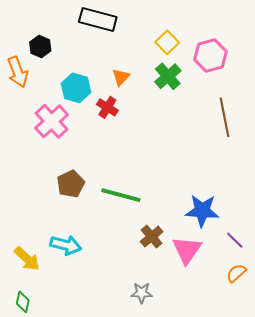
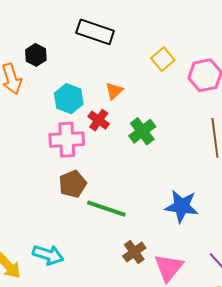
green cross: (168, 76) -> (142, 131), moved
pink cross: (52, 121) -> (67, 140), moved, turned 36
brown pentagon: (71, 184) -> (73, 184), moved
blue star: (202, 211) -> (182, 206), moved

